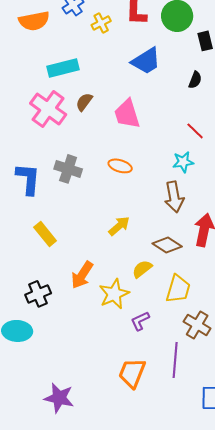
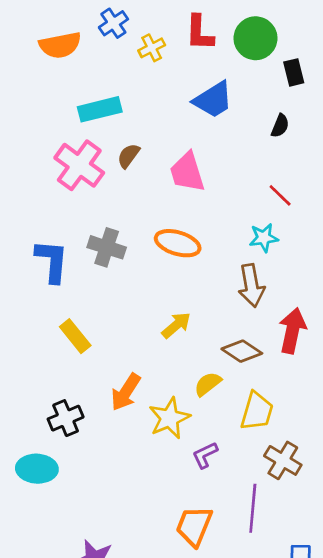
orange ellipse: (120, 166) -> (178, 243), size x1.4

